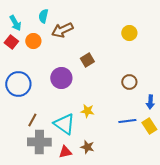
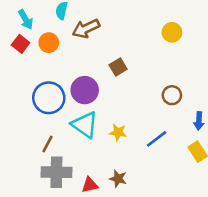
blue circle: (18, 84) -> (49, 98), moved
blue line: (127, 121) -> (157, 139), moved, turned -30
cyan triangle: (64, 124) -> (85, 125), moved

